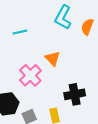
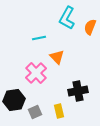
cyan line: (20, 32) -> (39, 38), moved

